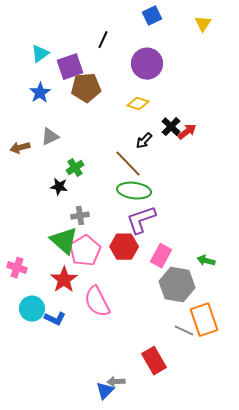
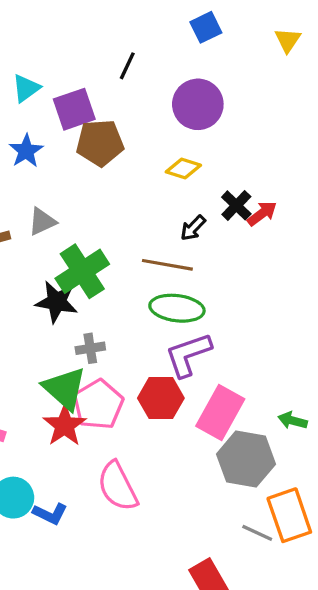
brown line: (128, 164) -> (167, 265), turned -36
green cross: (75, 168) -> (82, 271), size x1.8
black star: (59, 187) -> (57, 302), size x1.5
pink rectangle: (161, 256) -> (220, 413), size x1.4
red star: (64, 280) -> (65, 425), moved

